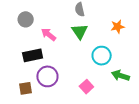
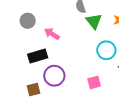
green triangle: (80, 32) -> (94, 21), moved
pink square: (86, 87) -> (94, 82), turned 32

